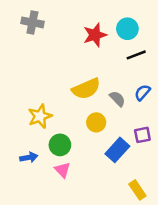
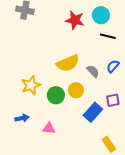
red star: (95, 35) -> (75, 20), turned 30
black line: (136, 55) -> (108, 36), turned 35
green circle: (60, 145) -> (56, 95), moved
pink triangle: (62, 170) -> (49, 128), turned -40

